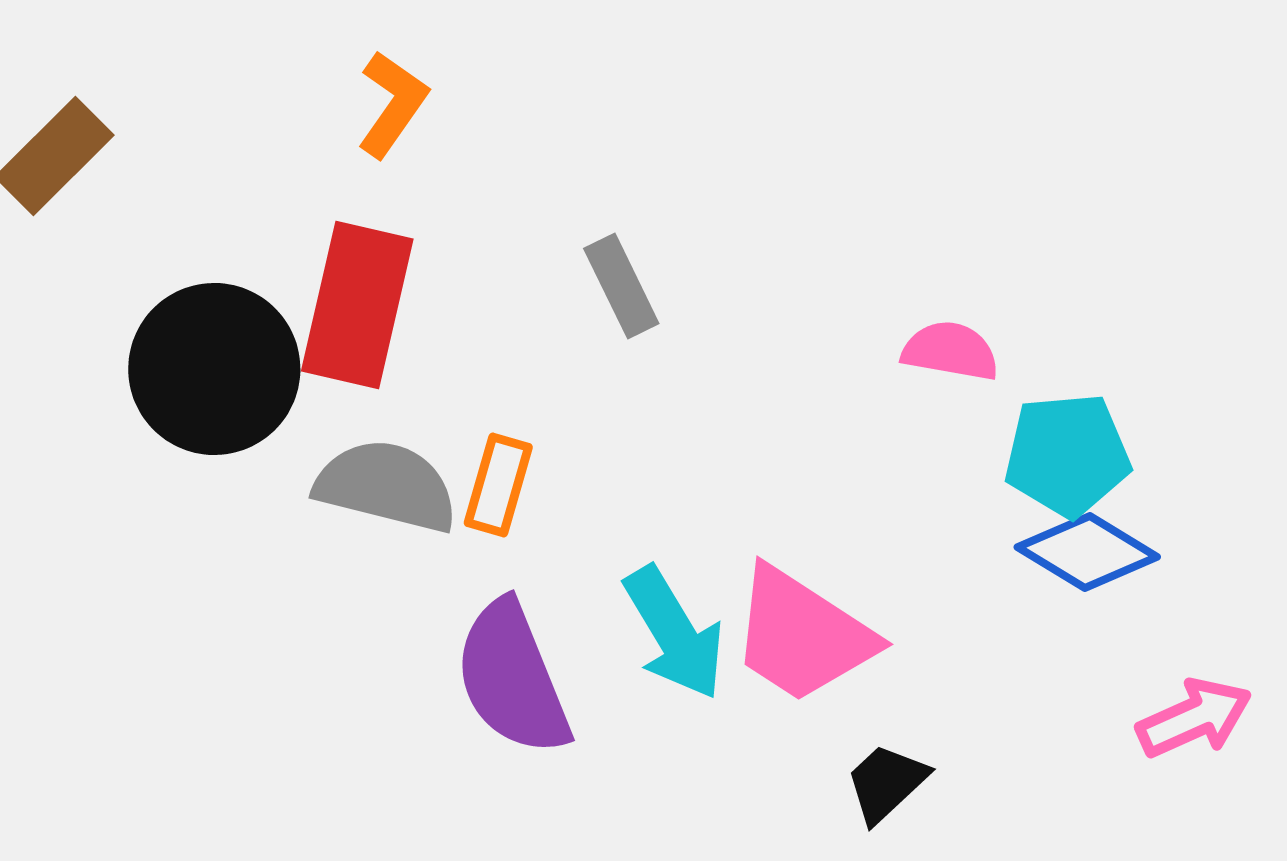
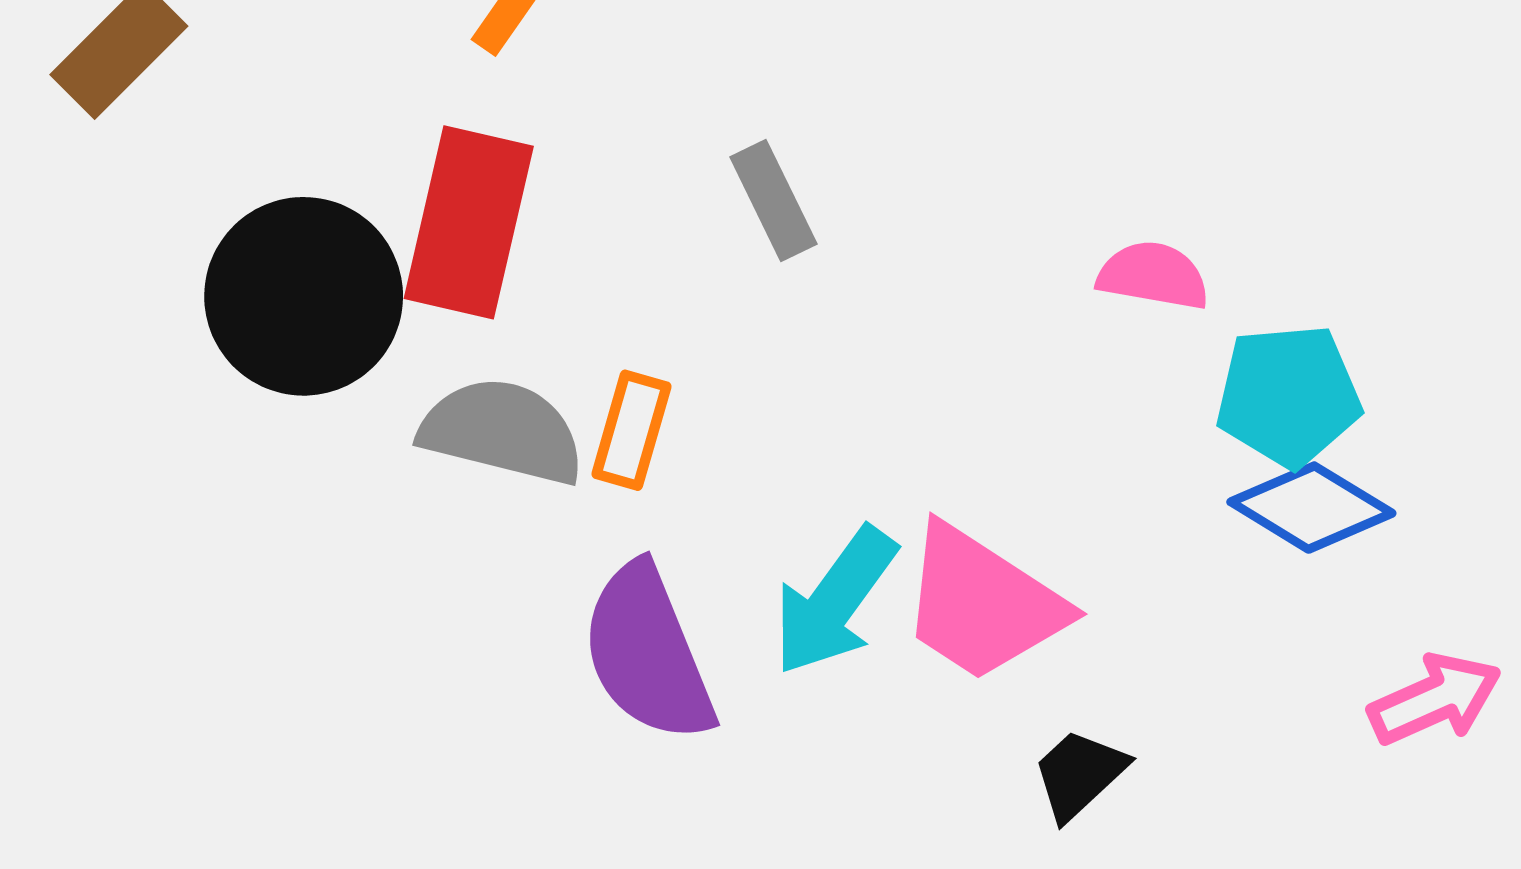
cyan arrow: (674, 633) -> (835, 601), turned 67

